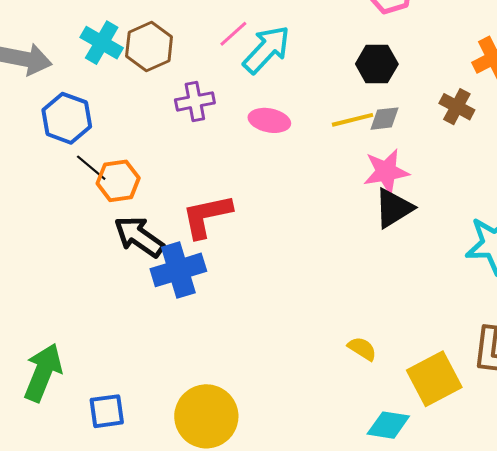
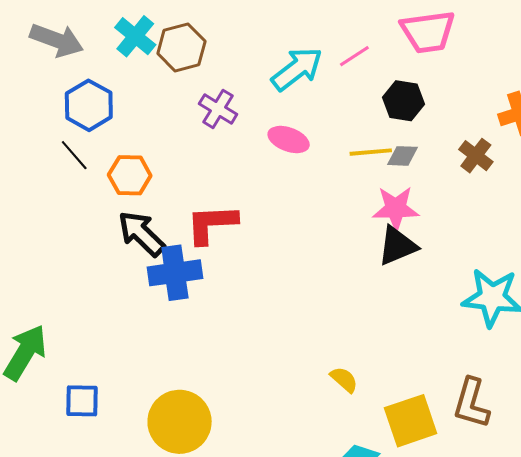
pink line: (233, 34) -> (354, 56), moved
purple cross: (195, 101) -> (218, 109), turned 33
black line: (91, 168) -> (74, 155), moved

